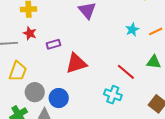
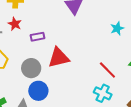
gray circle: (35, 92) -> (31, 68), moved
cyan cross: (113, 95) -> (103, 93), moved

